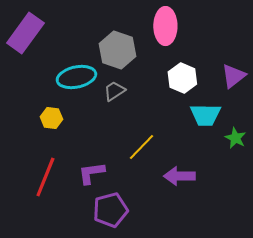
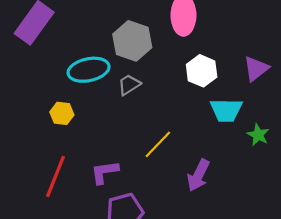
purple arrow: (179, 176) -> (198, 175), turned -64

